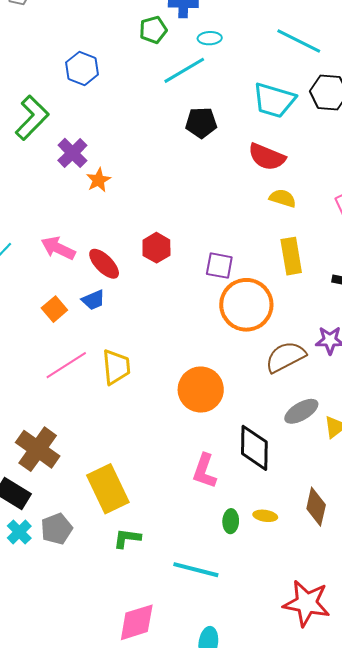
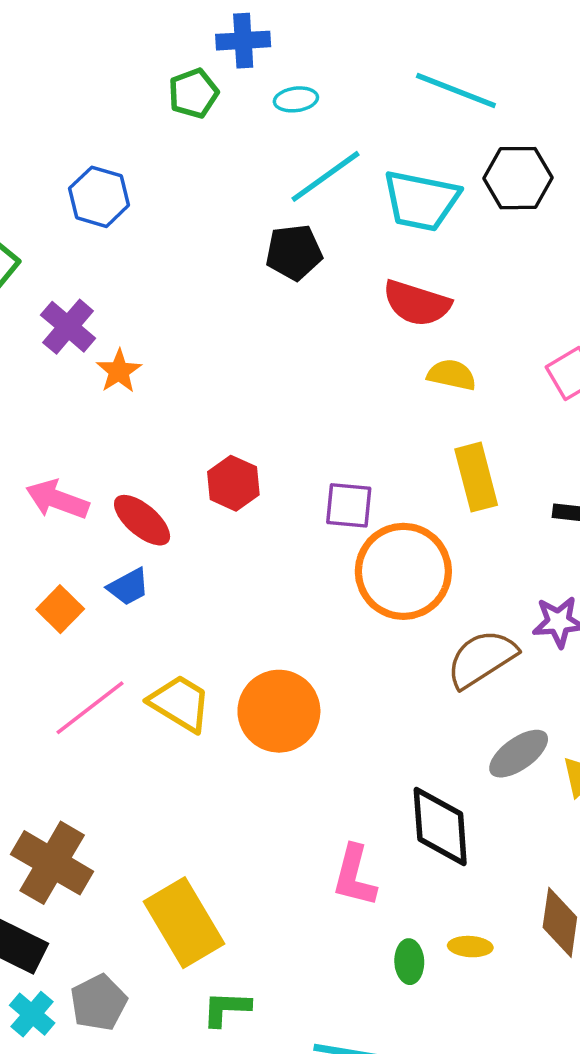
blue hexagon: (82, 68) -> (99, 197), moved
cyan line: (184, 70) -> (326, 176), moved
yellow trapezoid: (116, 367) -> (180, 703), turned -48
orange circle: (201, 390) -> (279, 711), moved

